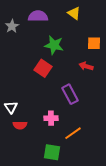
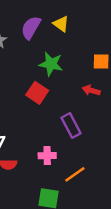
yellow triangle: (74, 13) -> (61, 24), moved
purple semicircle: (38, 16) -> (31, 28), turned -60

